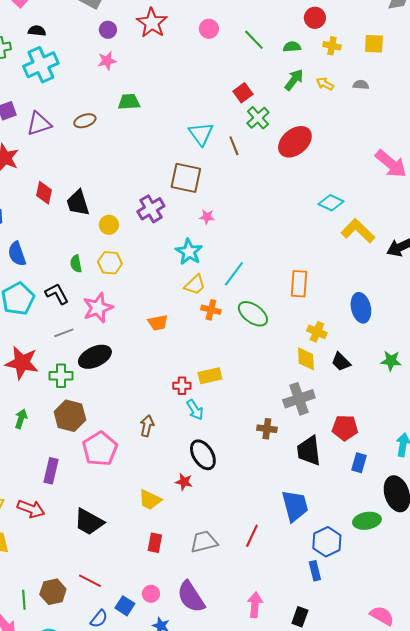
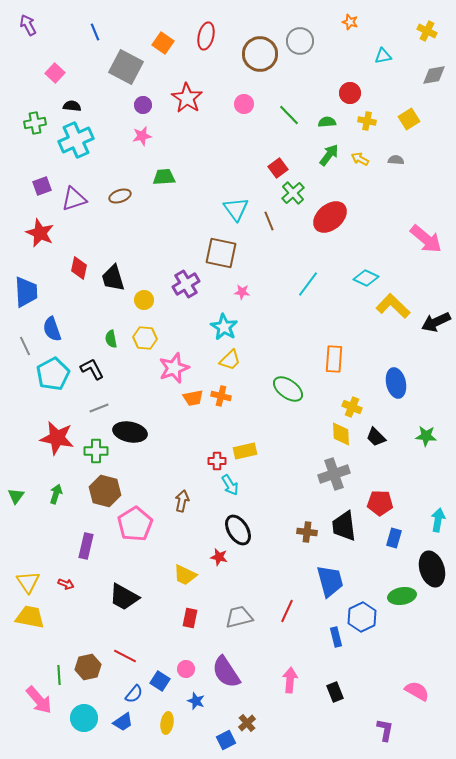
yellow square: (374, 44) -> (409, 119), turned -35
cyan line: (234, 274) -> (308, 284), moved
pink star: (98, 308) -> (174, 368), moved
orange cross: (211, 310) -> (221, 396), moved
black ellipse: (95, 357) -> (130, 432), turned 36
brown cross: (267, 429) -> (307, 532), moved
red arrow: (31, 509) -> (66, 584), size x0.6
blue rectangle: (315, 571) -> (336, 637), moved
black rectangle: (300, 617) -> (335, 692), turned -42

